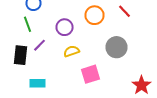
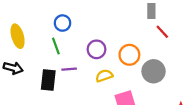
orange circle: (94, 15) -> (129, 55), moved
purple line: (40, 45) -> (69, 69), turned 40

